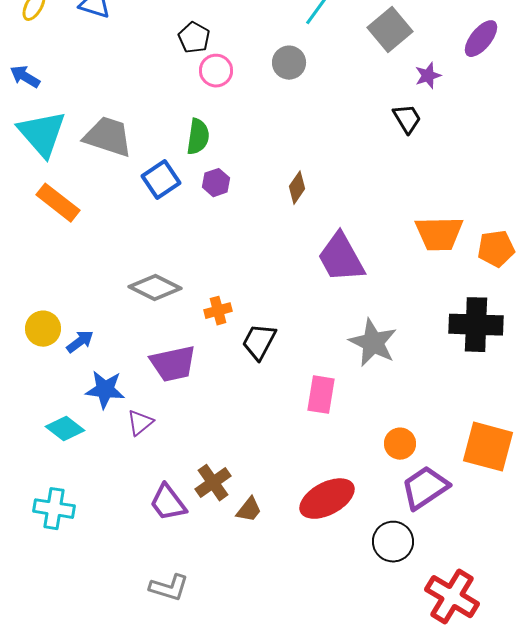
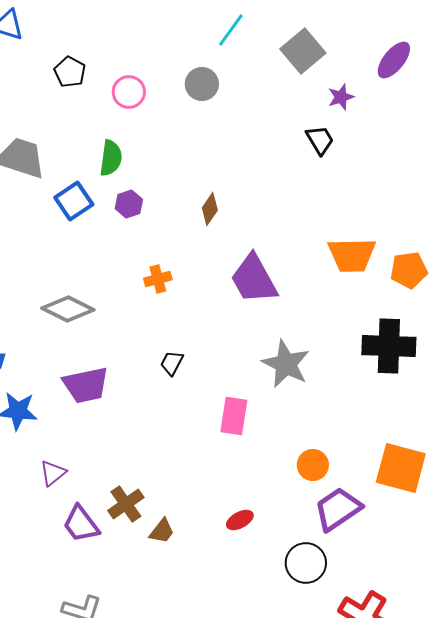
black pentagon: (194, 38) -> (70, 72), moved
orange cross: (218, 311) -> (158, 279), moved
black trapezoid: (259, 342) -> (172, 363), size x0.7
purple triangle: (140, 423) -> (53, 473), moved
red ellipse: (327, 499) -> (240, 520), size x0.5

